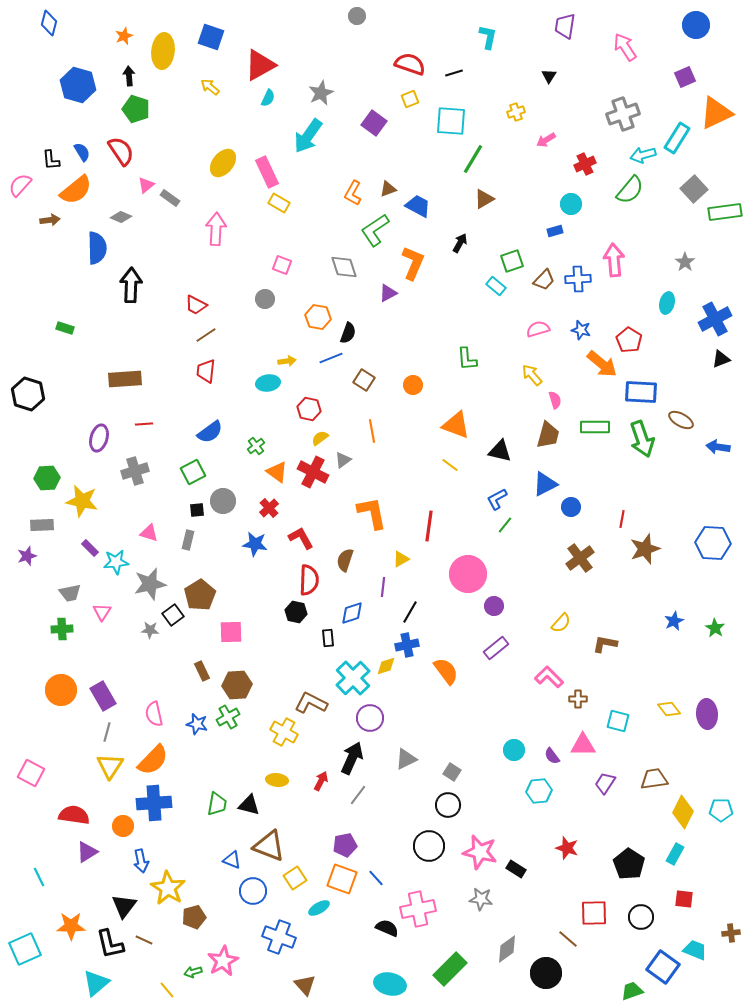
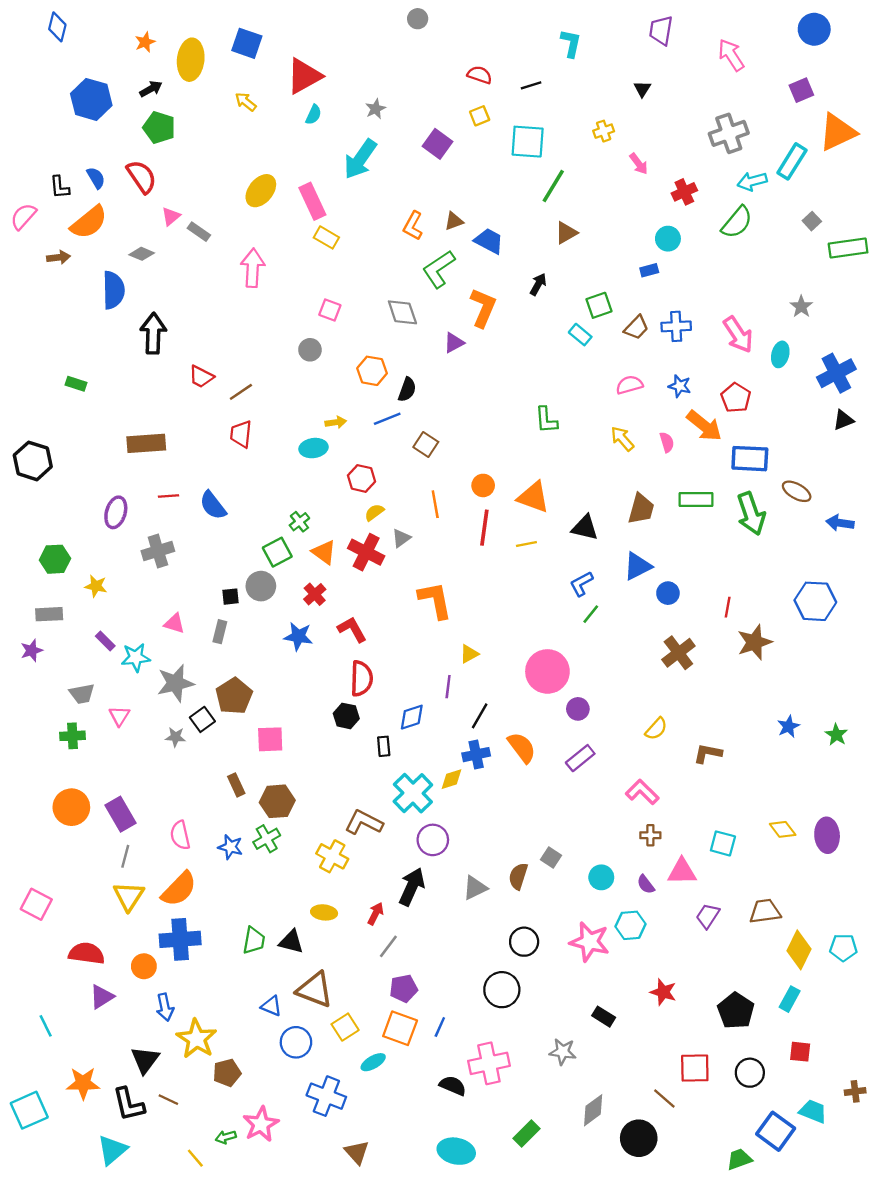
red semicircle: (410, 64) -> (480, 75), size x0.7
black arrow: (129, 76) -> (151, 89), turned 66
gray star: (321, 93) -> (376, 109), size x0.7
pink arrow: (546, 140) -> (639, 164), turned -96
gray square: (694, 189) -> (812, 221), size x0.6
pink arrow: (614, 260) -> (738, 335), moved, turned 152
red trapezoid: (196, 305) -> (201, 377), moved
orange circle: (413, 385) -> (483, 485), moved
pink semicircle: (555, 400) -> (667, 442), moved
blue semicircle: (210, 432) -> (213, 505), moved, turned 88
yellow line: (450, 465) -> (526, 544), turned -48
green square: (193, 472) -> (277, 552), moved
yellow star: (82, 501) -> (96, 586), size x0.6
red line: (429, 526) -> (484, 528), moved
blue hexagon: (713, 543) -> (815, 601), moved
brown semicircle: (345, 560) -> (518, 876), moved
orange semicircle: (446, 671) -> (522, 748), moved
brown cross: (578, 699) -> (650, 835), moved
gray square: (452, 772) -> (551, 857), moved
gray line: (358, 795) -> (388, 946), moved
pink star: (480, 852) -> (590, 942), moved
blue line: (376, 878) -> (440, 1027), turned 66
green rectangle: (450, 969) -> (526, 1134), size x0.7

